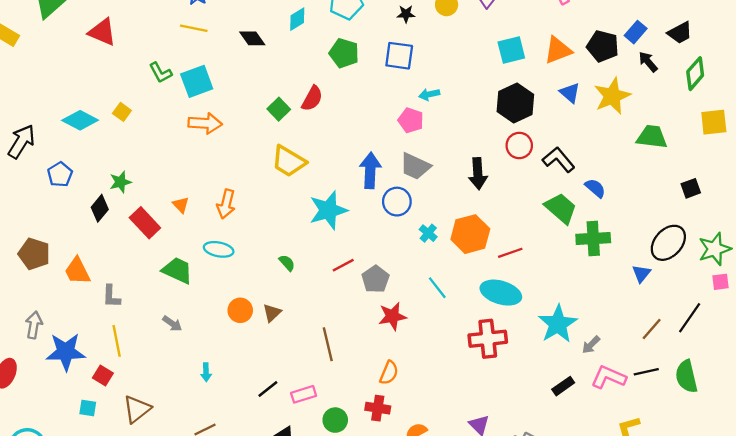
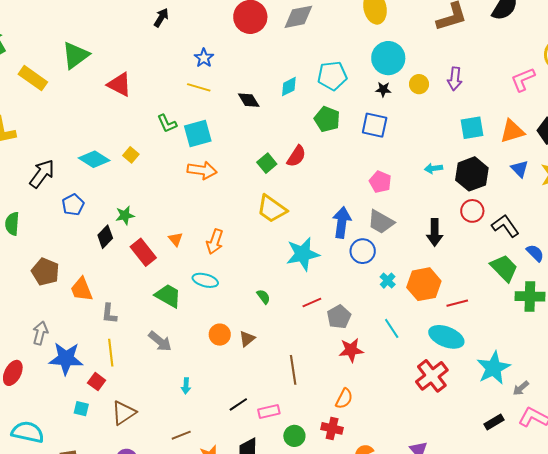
cyan arrow: (429, 94) -> (433, 168), moved
gray arrow: (172, 324) -> (160, 341), size x1.4
red cross: (488, 339) -> (432, 376), turned -36

